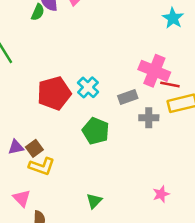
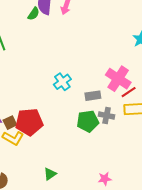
red line: (170, 84) -> (129, 92), turned -56
red pentagon: (54, 93) -> (29, 122), moved
green pentagon: (96, 131) -> (88, 121), moved, turned 30

